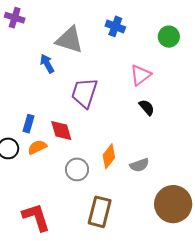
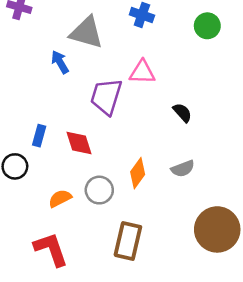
pink triangle: (141, 75) -> (142, 72), moved, turned 40
orange semicircle: (37, 147) -> (60, 198), moved
gray semicircle: (139, 165) -> (183, 169), moved

